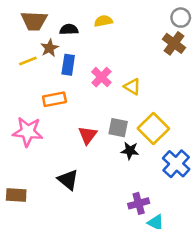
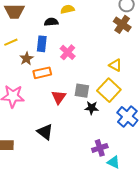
black semicircle: (69, 29) -> (51, 22), moved
brown star: (50, 48) -> (26, 59), moved
yellow triangle: (132, 87) -> (115, 65), moved
orange rectangle: (54, 99) -> (42, 73), moved

